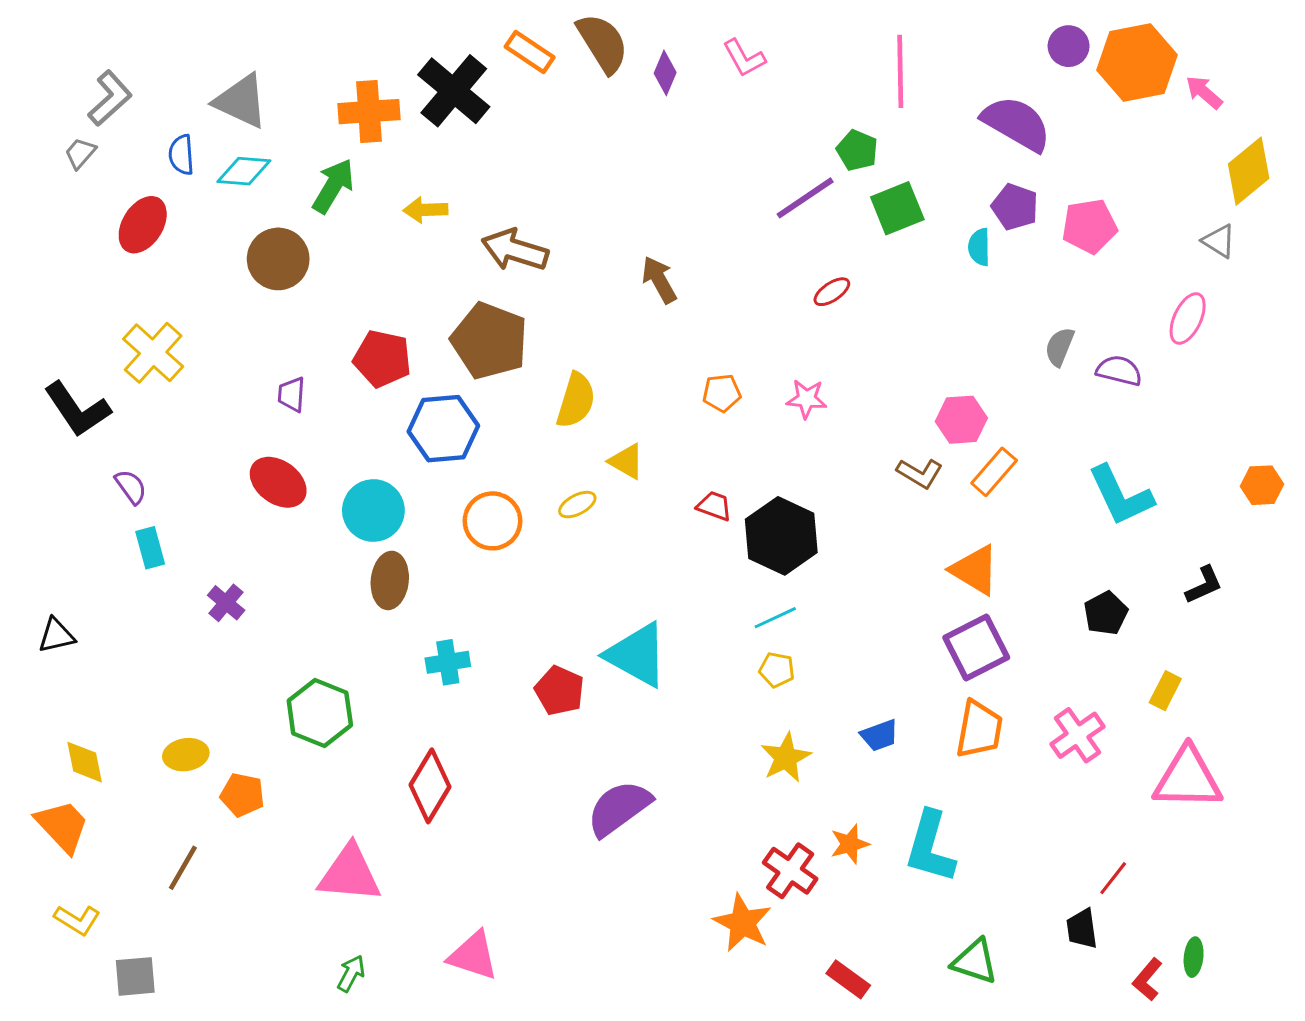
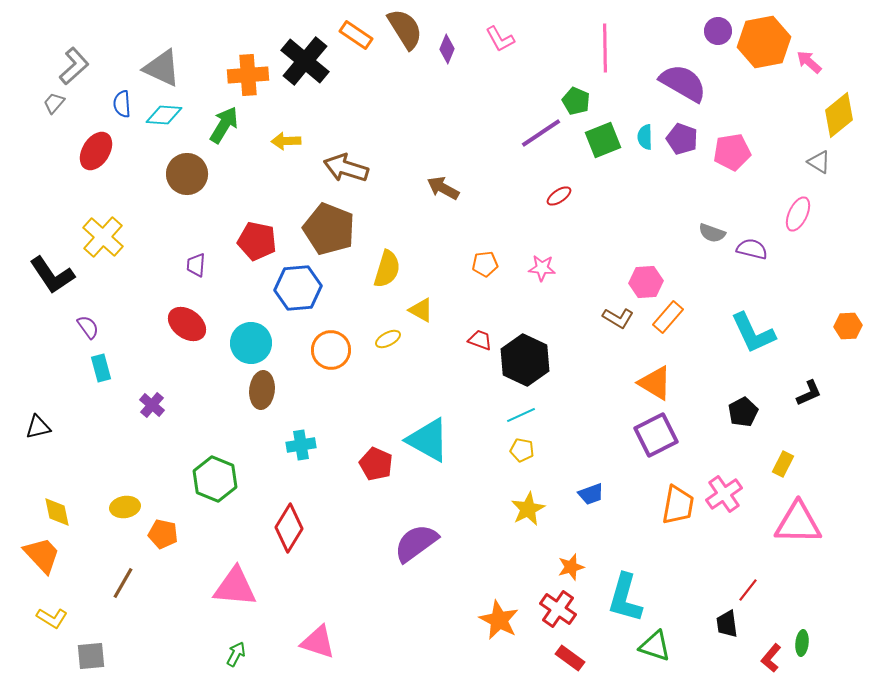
cyan semicircle: (979, 247) -> (645, 137), moved
brown arrow: (659, 280) -> (443, 188), turned -32
gray semicircle: (1060, 347) -> (712, 233), turned -92
orange trapezoid: (979, 729) -> (678, 505), moved
cyan L-shape: (930, 847) -> (625, 598), moved
red cross: (790, 871) -> (558, 609), moved

